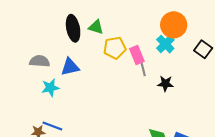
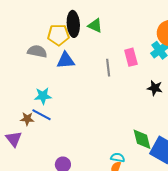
yellow pentagon: (115, 48) -> (58, 35), moved
gray line: (143, 67) -> (108, 68), moved
cyan star: (50, 88) -> (43, 96), moved

